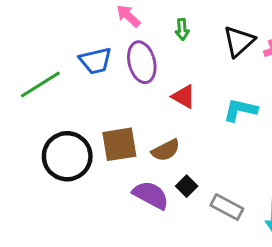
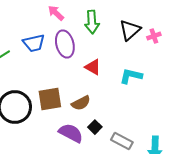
green arrow: (182, 29) -> (92, 22), size x1.6

